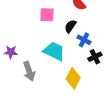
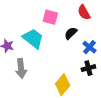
blue cross: (84, 40) -> (89, 47), moved
cyan trapezoid: (54, 51) -> (33, 38), moved

